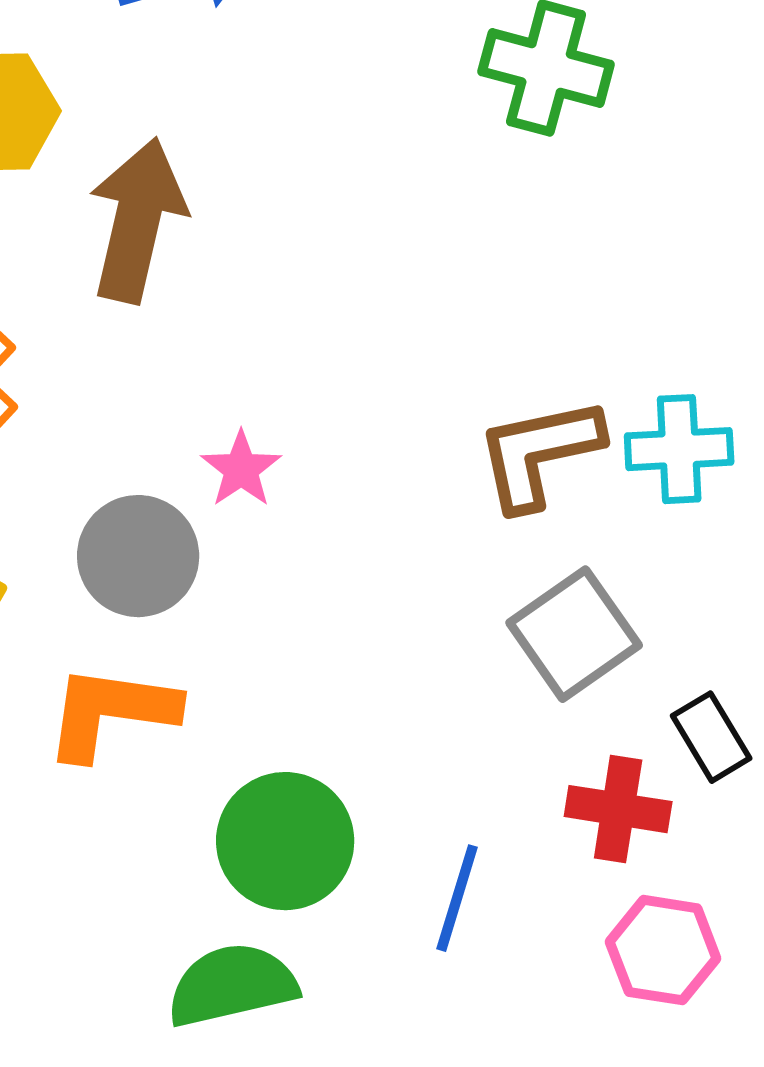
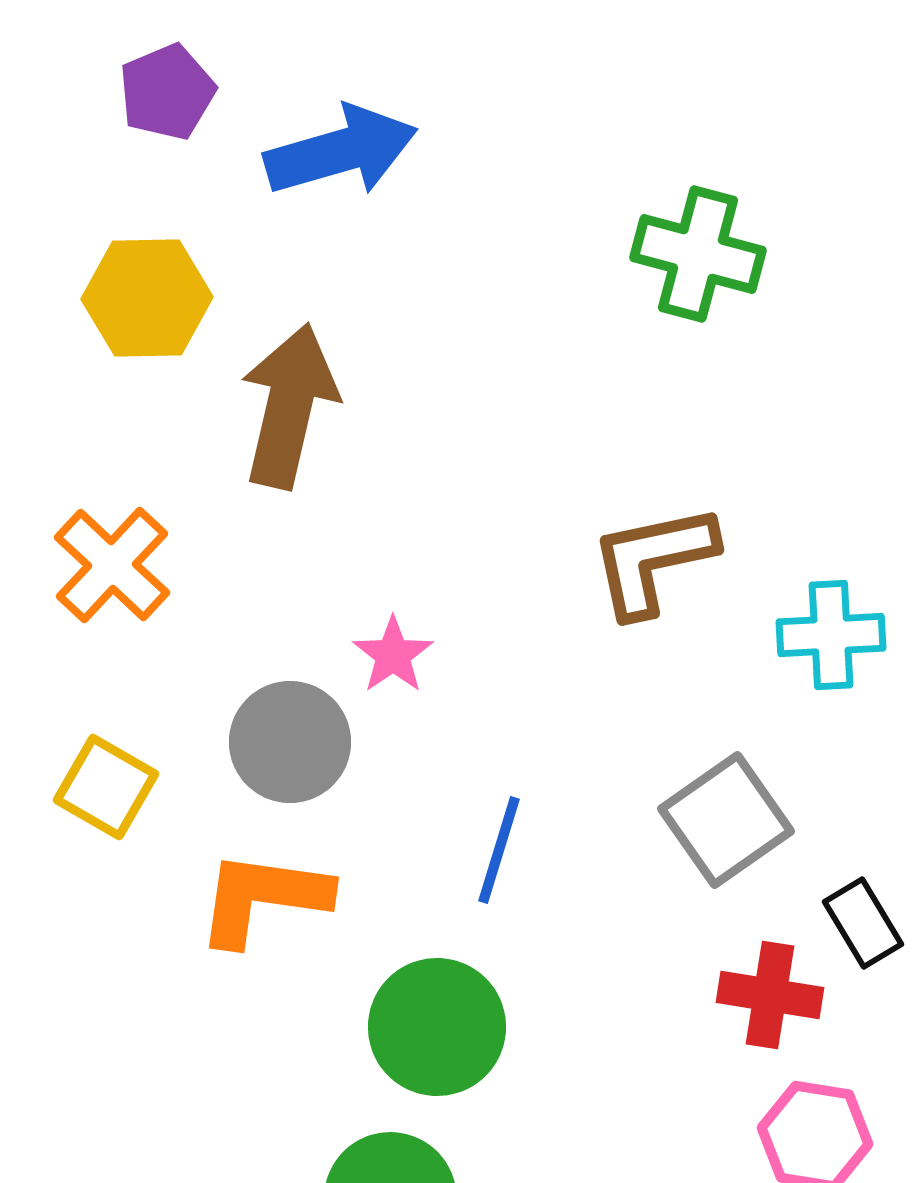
brown L-shape: (539, 453) -> (653, 560), moved
blue line: (457, 898) -> (499, 850), moved

